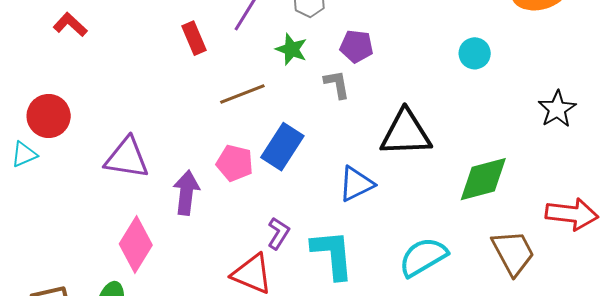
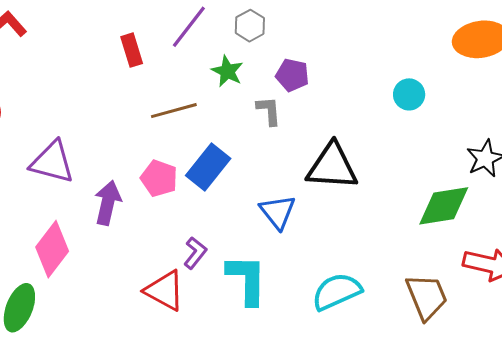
green diamond: (483, 179) -> (444, 206), moved
blue triangle: (356, 184) -> (278, 212), turned -48

